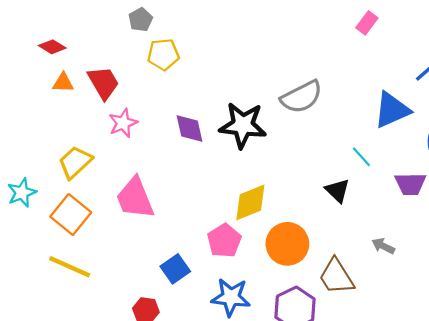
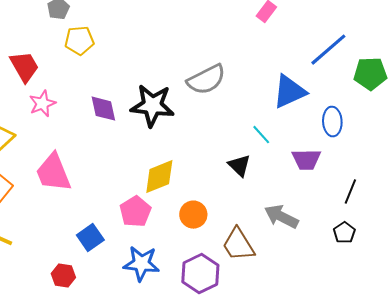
orange circle: (287, 244) -> (193, 215), size x0.7
gray arrow: (383, 246) -> (281, 217), size x1.6

